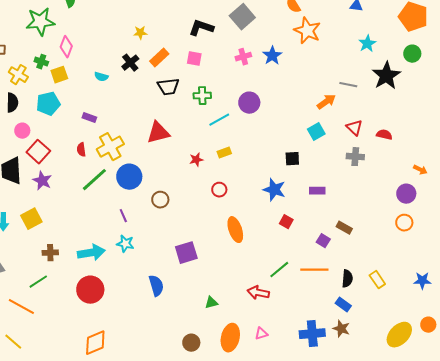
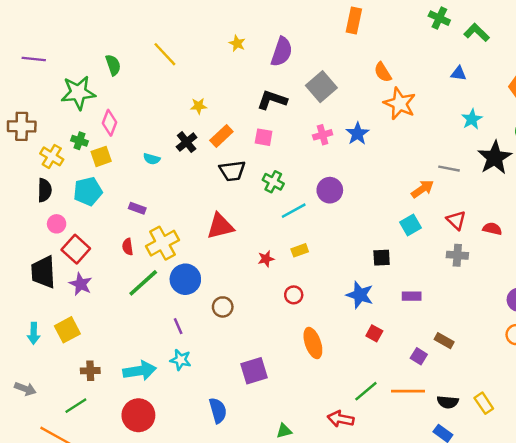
green cross: (202, 96) -> (273, 182), turned 30
black semicircle: (347, 279) -> (448, 402), turned 90

